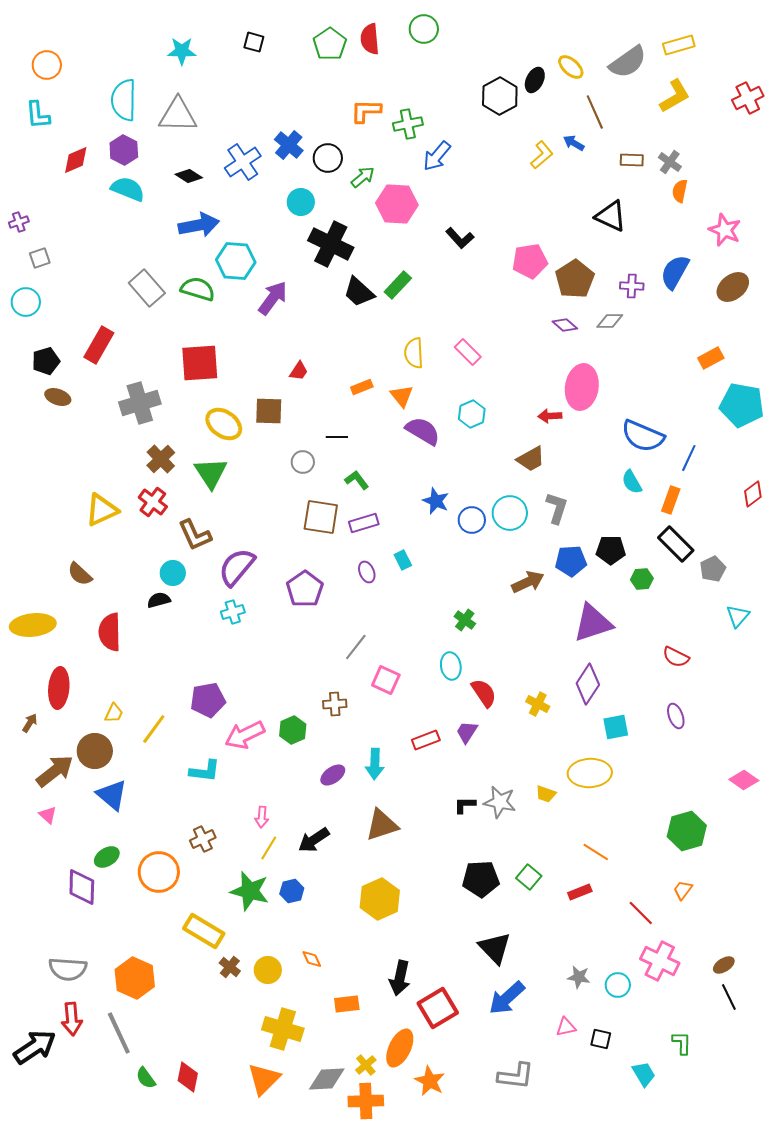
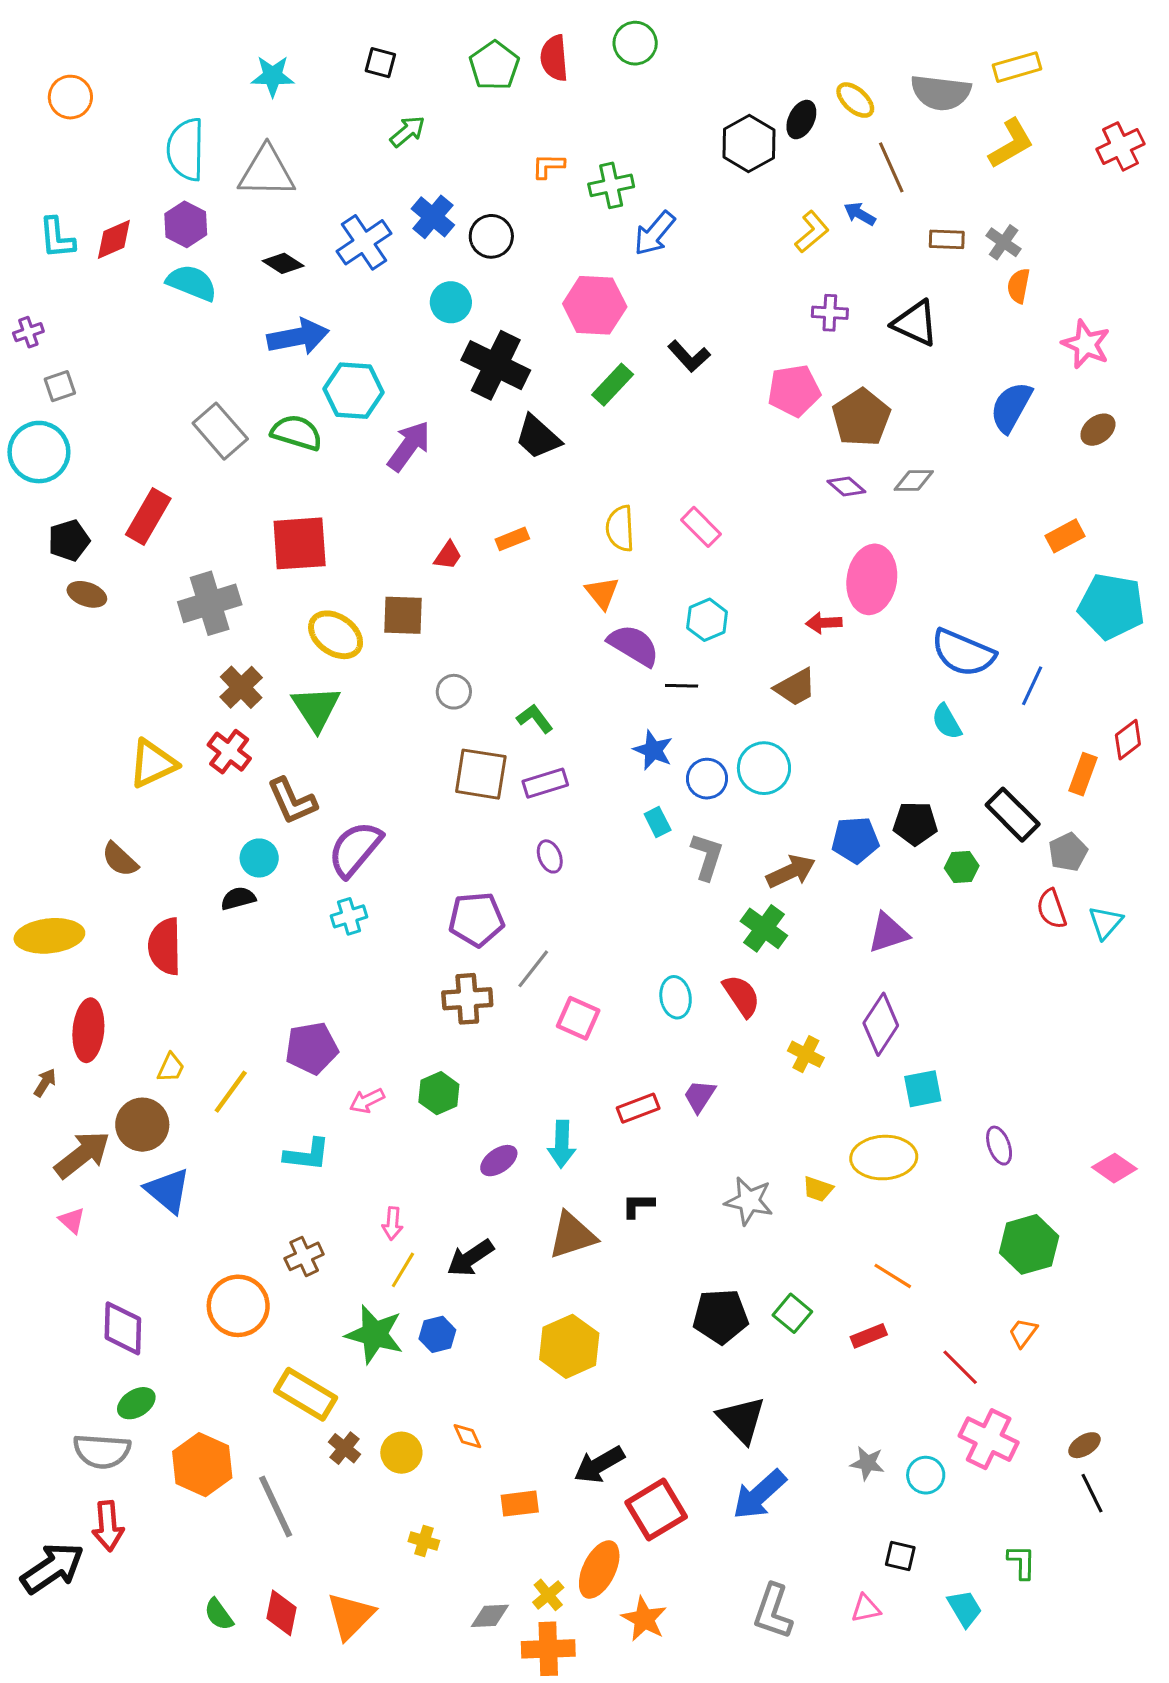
gray semicircle: (628, 62) -> (941, 93), turned 42
orange L-shape: (366, 111) -> (548, 166), size x0.7
cyan L-shape: (38, 115) -> (57, 238), moved
green arrow: (363, 177) -> (407, 131), moved
green rectangle: (398, 285) -> (613, 385), moved
purple cross: (632, 286) -> (830, 313), moved
brown ellipse: (733, 287) -> (1098, 430), size x0.7
cyan circle: (26, 302) -> (39, 452), size x1.4
orange rectangle: (362, 387) -> (512, 539), moved
black line: (337, 437) -> (682, 686), moved
orange rectangle: (671, 500) -> (1083, 774), moved
gray L-shape: (557, 508) -> (707, 856), moved
cyan rectangle: (403, 560) -> (658, 822), moved
purple pentagon: (305, 589) -> (476, 919), moved, turned 30
green cross: (465, 620) -> (764, 928), moved, size x1.4
purple triangle: (593, 623) -> (888, 933), size x0.7
red semicircle: (676, 657) -> (1052, 909), moved, turned 44
red semicircle: (484, 693) -> (741, 996), moved
brown cross: (335, 704) -> (467, 999), moved, size x1.4
purple ellipse: (676, 716) -> (999, 1146), moved
pink arrow: (245, 735) -> (367, 1101), size x0.6
black L-shape: (465, 805) -> (638, 1205), moved
green ellipse: (107, 857) -> (136, 1403), moved
black arrow: (400, 978) -> (599, 1465), turned 48
pink triangle: (566, 1027) -> (866, 1608), moved
yellow cross: (283, 1029) -> (424, 1541), size x0.5
gray line: (119, 1033) -> (276, 1507), moved
gray L-shape: (516, 1076) -> (773, 1611), turned 102
orange triangle: (264, 1079) -> (351, 1616), moved
gray diamond: (327, 1079) -> (490, 1616), size x0.7

